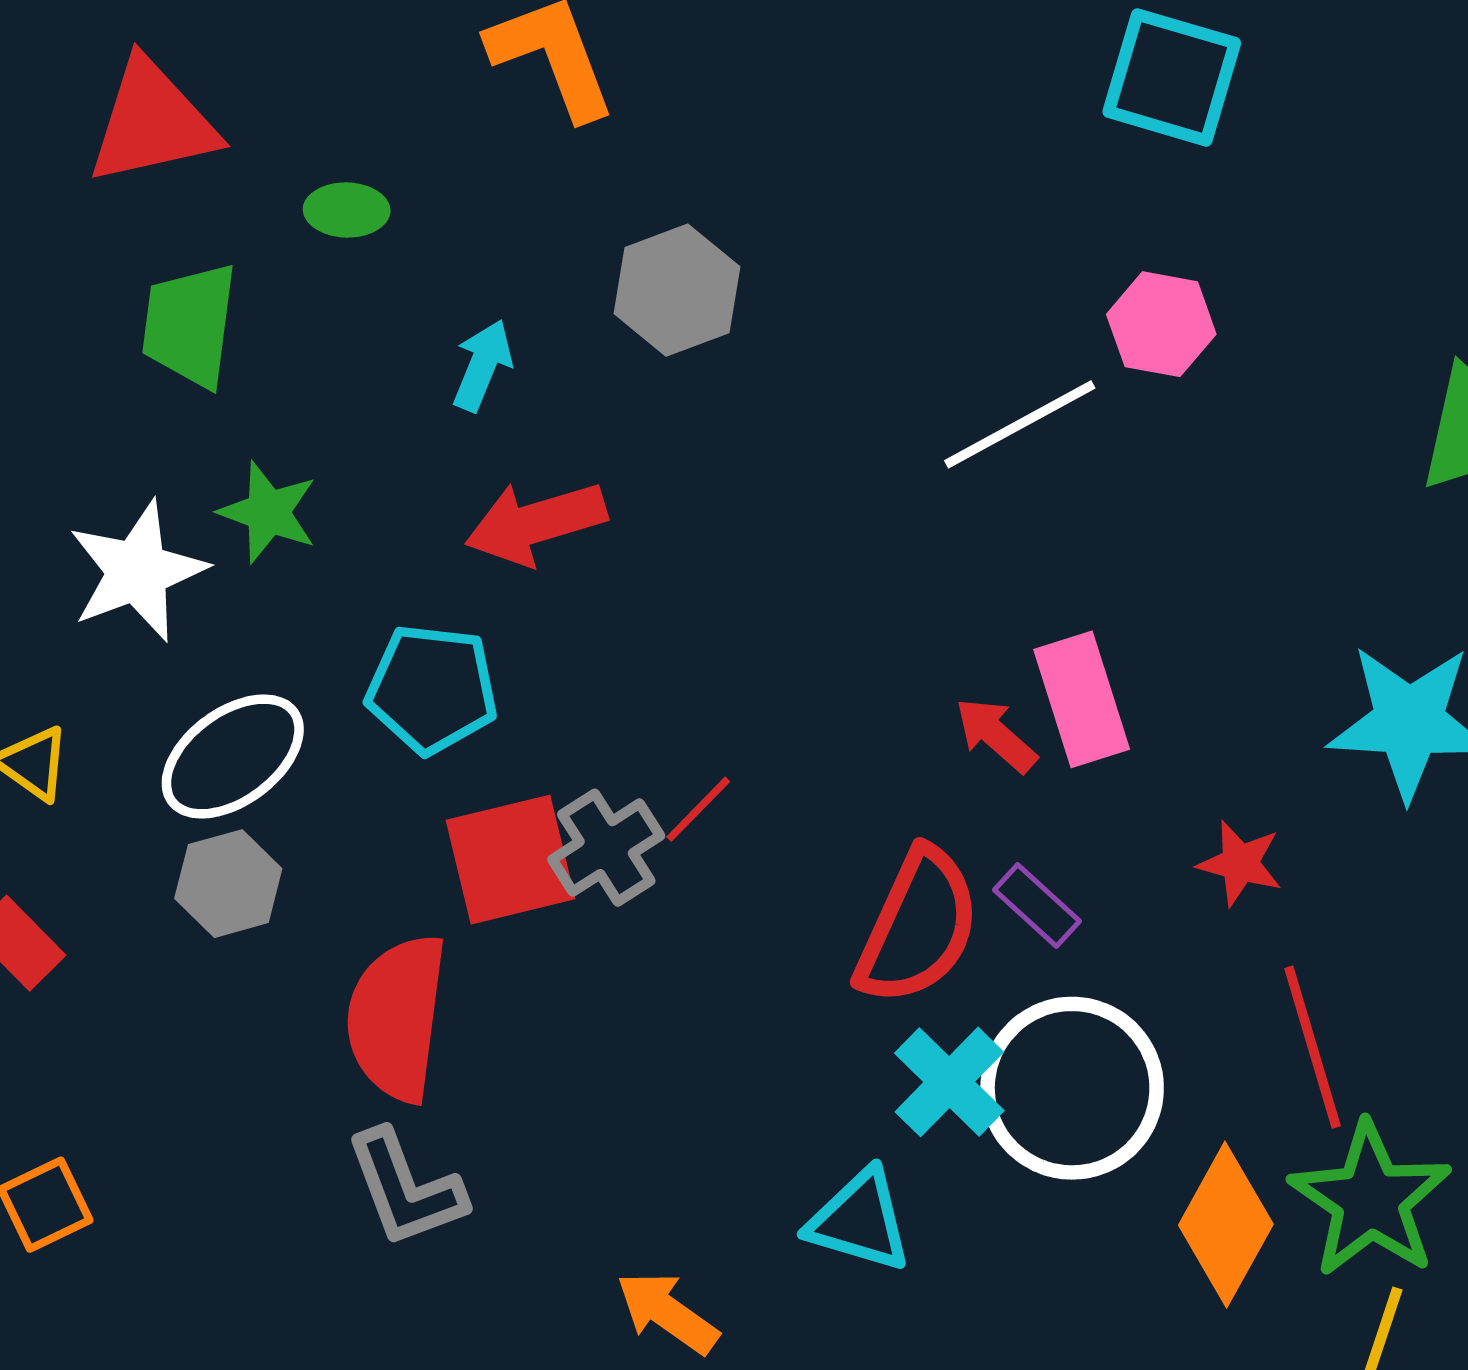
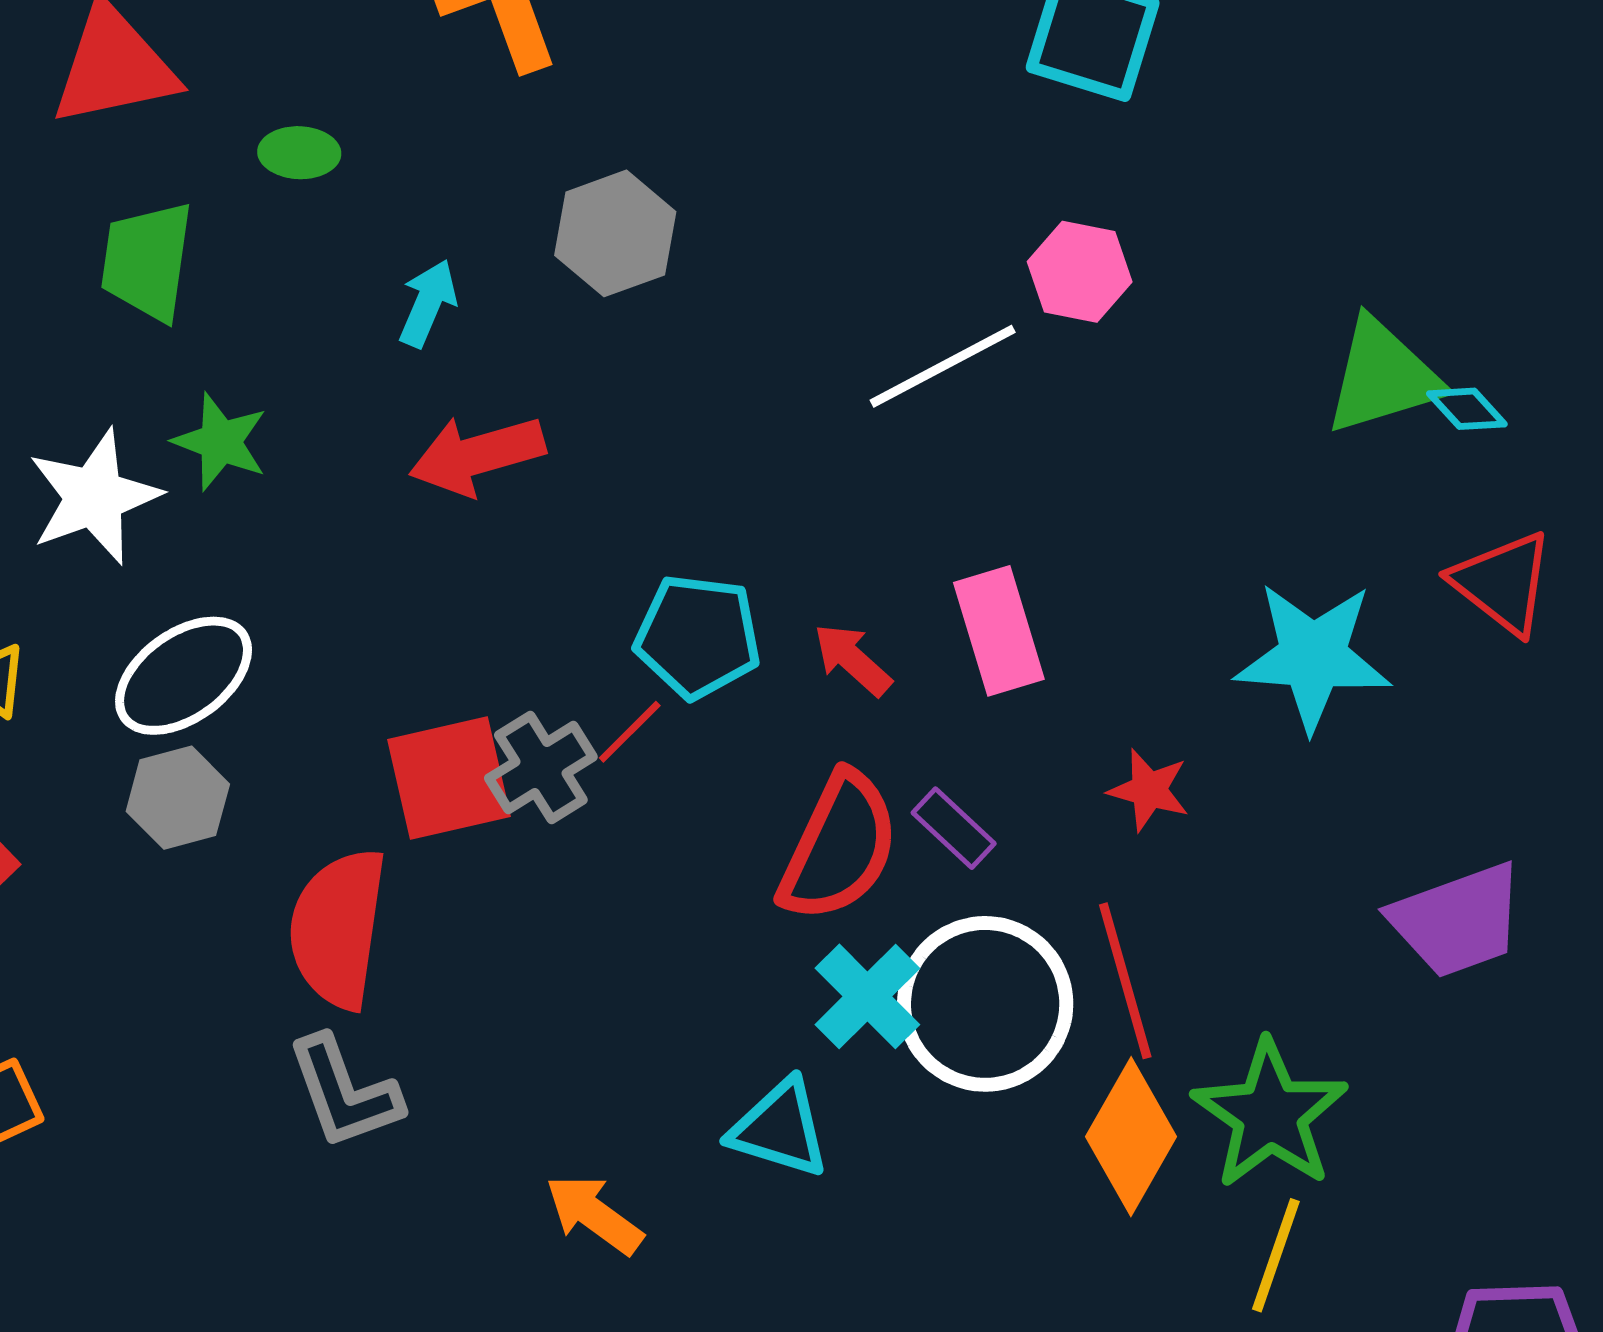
cyan pentagon: (432, 689) -> (698, 636), moved
red arrow: (996, 735) -> (852, 660), moved
red line: (1313, 1047) -> (1125, 981), moved

